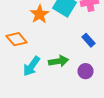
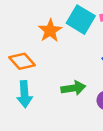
cyan arrow: (32, 66) -> (24, 94), moved, turned -40

